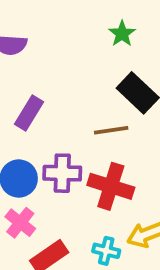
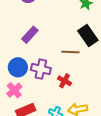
red cross: (111, 186) -> (64, 81), size x0.6

